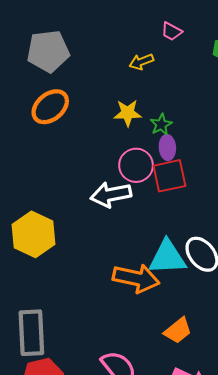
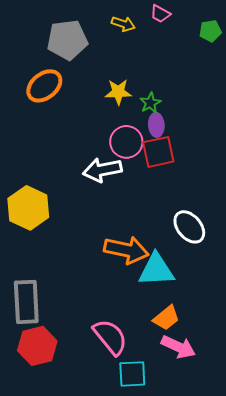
gray pentagon: (48, 51) -> (67, 40), moved
yellow arrow: (141, 62) -> (123, 24), moved, turned -140
cyan triangle: (167, 257) -> (156, 270), moved
orange trapezoid: (178, 331) -> (166, 318), moved

